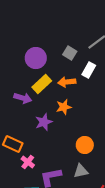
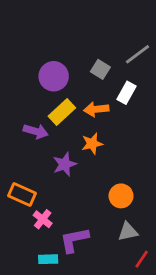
gray triangle: (81, 171) -> (128, 232), moved

